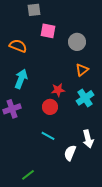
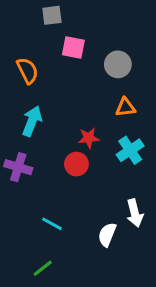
orange semicircle: (18, 46) -> (27, 71), turned 42
orange triangle: (82, 70) -> (126, 107), turned 32
purple cross: (12, 109) -> (18, 167), turned 36
cyan line: (48, 136) -> (52, 224), moved

